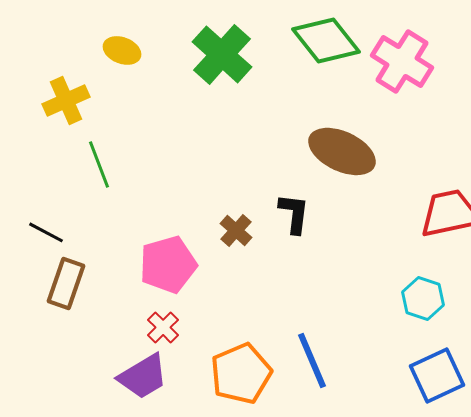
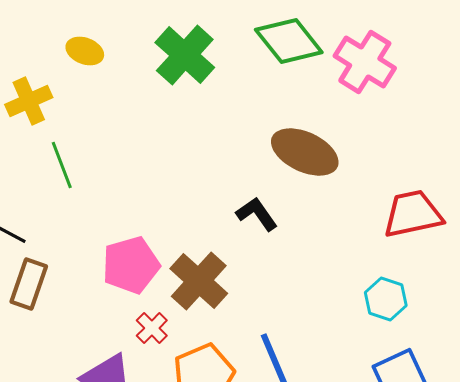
black L-shape: (294, 213) -> (257, 214), turned -42
brown cross: (236, 230) -> (199, 281), moved, size x1.8
red cross: (163, 327) -> (152, 328), moved

